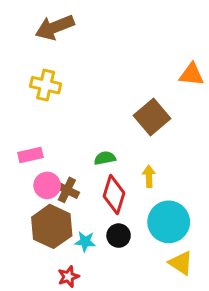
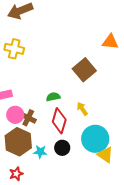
yellow arrow: (149, 176) -> (82, 109), turned -32
yellow triangle: (181, 263) -> (105, 155), moved
red star: (68, 277) -> (16, 174), moved

